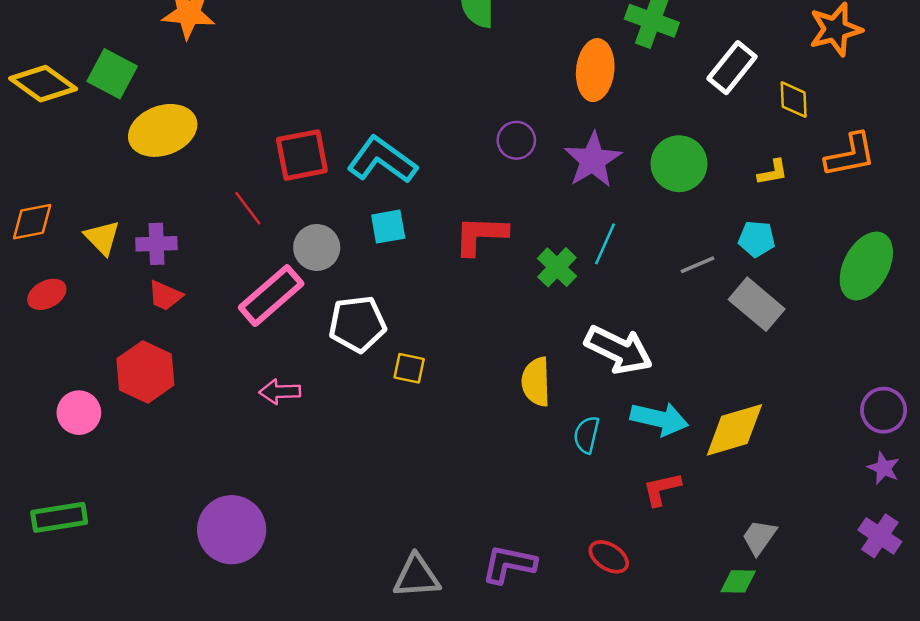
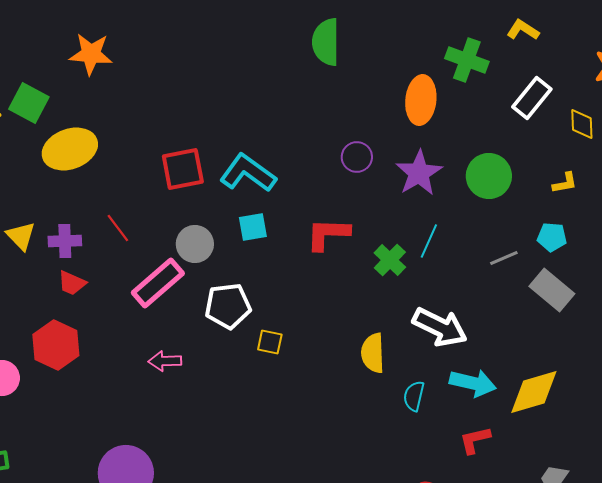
red line: (248, 208) -> (118, 228), moved

